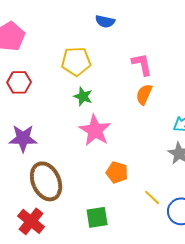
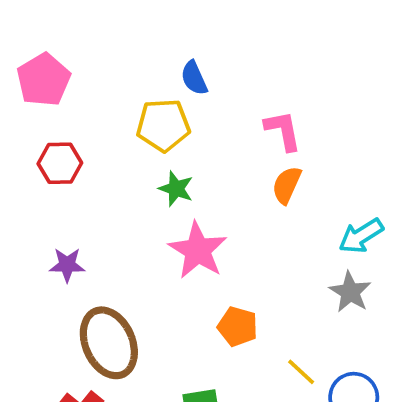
blue semicircle: (105, 21) -> (194, 78), moved, turned 54
purple star: (23, 138) -> (67, 265), size x0.7

